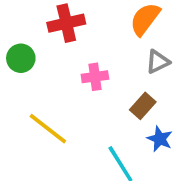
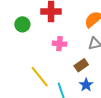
yellow line: (48, 129) -> (40, 77), moved

